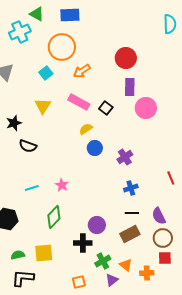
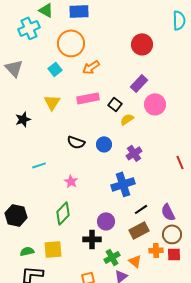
red circle: (126, 58) -> (142, 44), moved
purple rectangle: (130, 87) -> (139, 83), turned 42
pink rectangle: (79, 102) -> (88, 98), turned -40
yellow semicircle: (86, 129) -> (127, 119), moved
black semicircle: (28, 146) -> (76, 142), moved
red line: (171, 178) -> (180, 162), moved
cyan line: (32, 188) -> (39, 165), moved
blue cross: (131, 188) -> (123, 184), moved, size x1.6
black line: (132, 213) -> (141, 209), turned -32
orange cross: (147, 273) -> (156, 250), moved

